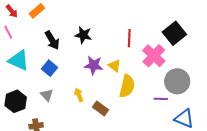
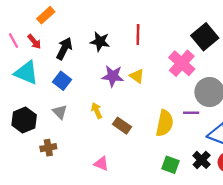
red arrow: (12, 11) -> (34, 42), moved
red line: (129, 38) -> (138, 35), moved
black arrow: (52, 40) -> (64, 49), turned -120
yellow semicircle: (127, 86) -> (165, 123), moved

